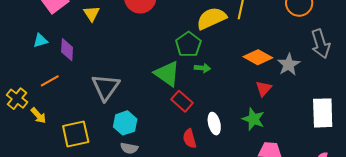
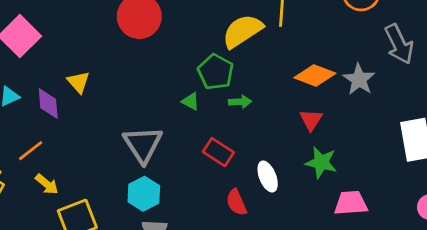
yellow triangle: (92, 14) -> (78, 82), moved
green triangle: (167, 74) -> (191, 101), moved, size x0.5
gray triangle: (106, 87) -> (143, 144), moved
red triangle: (264, 88) -> (311, 120), moved
yellow arrow: (38, 115) -> (47, 184), moved

